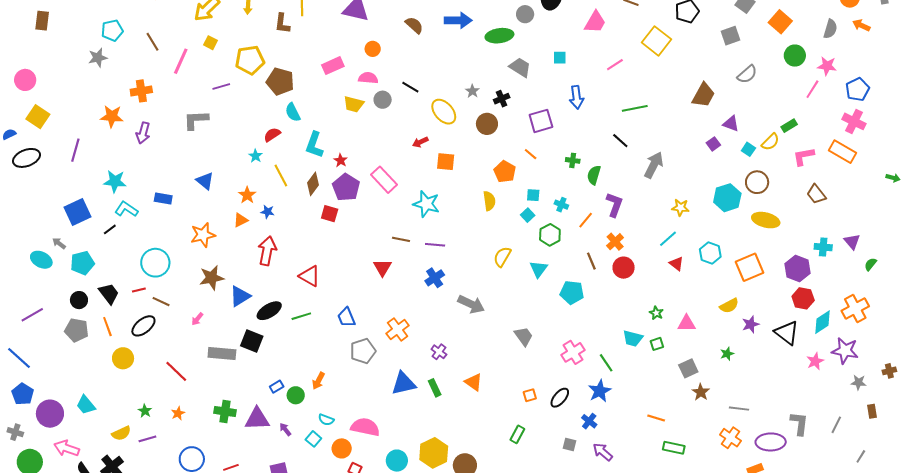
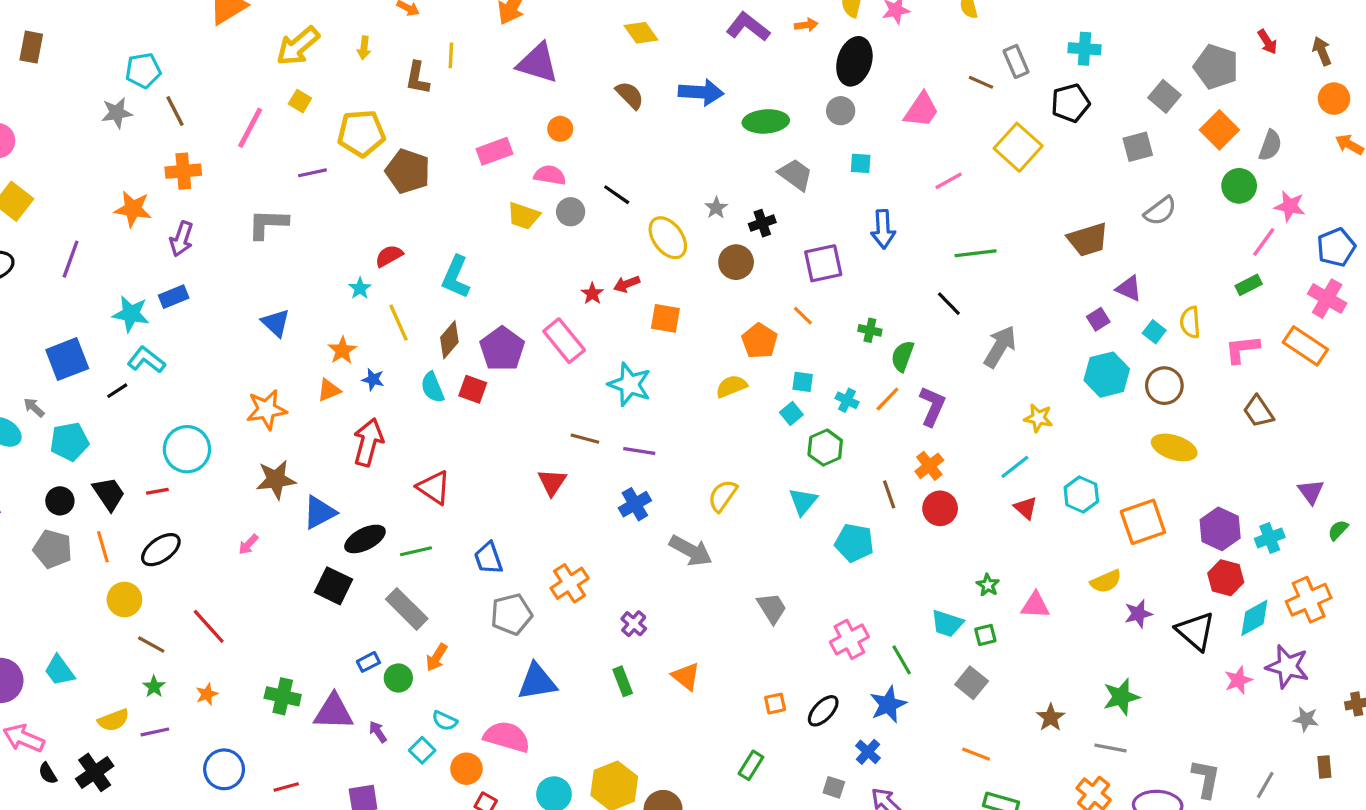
gray circle: (525, 14) -> (841, 111), moved
gray semicircle: (830, 29) -> (1270, 145), moved
brown line: (152, 42) -> (175, 111), moved
brown trapezoid: (704, 95) -> (1088, 240), turned 40
cyan semicircle: (293, 112) -> (432, 387), moved
green rectangle: (789, 126) -> (1249, 285), moved
yellow semicircle: (770, 142) -> (1190, 322), turned 126
red star: (341, 160) -> (592, 294), moved
cyan hexagon: (727, 198) -> (1107, 375), moved
blue rectangle: (163, 199) -> (174, 297), moved, turned -36
yellow semicircle: (489, 201) -> (731, 386), turned -108
orange line: (586, 220) -> (887, 399), moved
cyan cross: (823, 247) -> (1270, 538), moved, turned -30
yellow semicircle: (502, 257) -> (723, 496), moved
brown line: (161, 302) -> (151, 644), moved
gray rectangle: (222, 354) -> (407, 609), moved, turned 36
green star: (727, 354) -> (1121, 697), moved, size x1.6
gray square: (688, 368) -> (972, 683), moved, turned -30
blue triangle: (403, 383) -> (537, 682), moved

